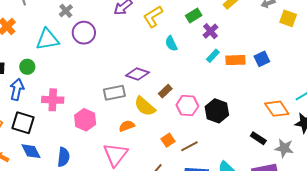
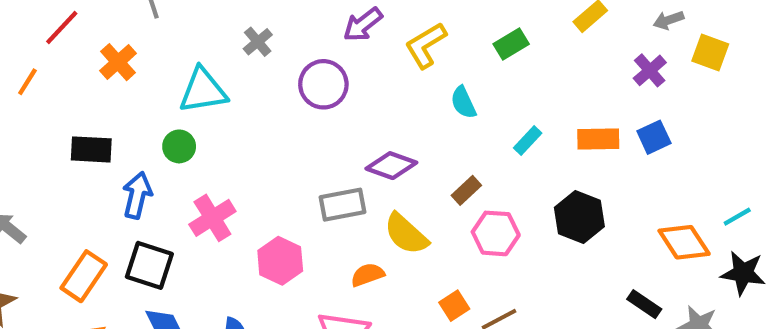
gray cross: (66, 11) -> (258, 42), moved
purple cross: (210, 31) -> (650, 70), moved
purple circle: (84, 33) -> (323, 84), moved
cyan rectangle: (213, 56) -> (528, 140), moved
green circle: (27, 67) -> (179, 146), moved
brown rectangle: (165, 91) -> (466, 190), moved
pink cross: (53, 100) -> (212, 218), turned -35
black hexagon: (217, 111) -> (579, 217), moved

